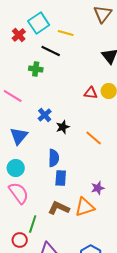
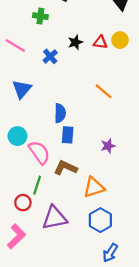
blue cross: (45, 115) -> (50, 56), moved
black star: (63, 127) -> (75, 42), moved
cyan circle: (16, 168) -> (17, 136), moved
pink semicircle: (19, 193) -> (39, 152), moved
orange triangle: (85, 207) -> (94, 187), moved

